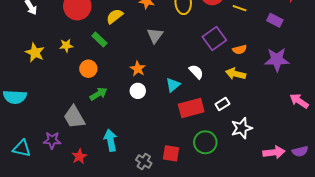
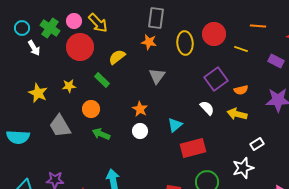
white semicircle: (196, 72) -> (207, 108), moved
green arrow: (98, 94) -> (101, 134), turned -126
white rectangle: (222, 104) -> (257, 144), moved
gray trapezoid: (74, 117) -> (60, 126), moved

